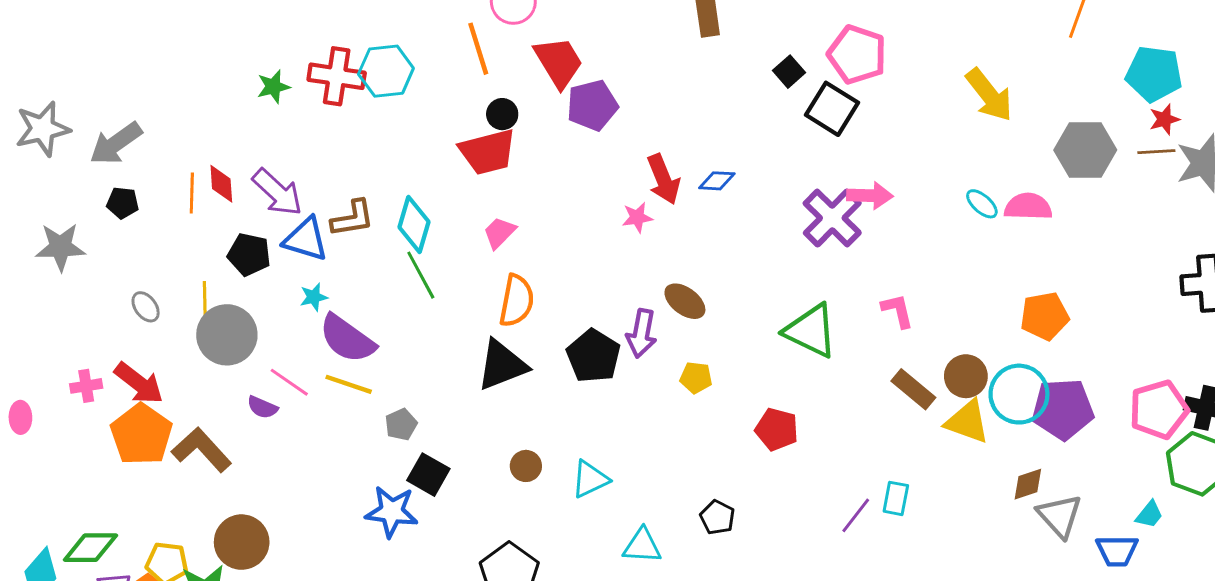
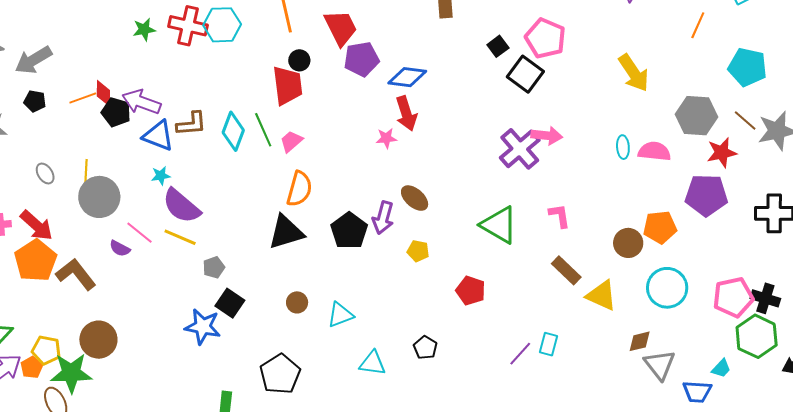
red star: (1164, 119) -> (722, 153), moved, size x1.4
red trapezoid: (488, 152) -> (287, 85), turned -87
brown line: (1156, 152) -> (745, 121), turned 40
blue diamond: (717, 181) -> (407, 77), moved, size x1.5
purple arrow: (277, 192) -> (141, 102), turned 153
orange line: (192, 193) -> (83, 98), turned 64
cyan ellipse: (982, 204) -> (623, 147), turned 40
black pentagon: (249, 254) -> (116, 112), moved
green line: (421, 275) -> (263, 130), moved
brown circle: (966, 376) -> (628, 243), moved
cyan circle: (1019, 394) -> (667, 288), moved
purple pentagon: (1063, 409) -> (706, 195), moved

